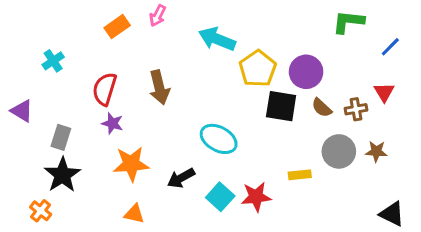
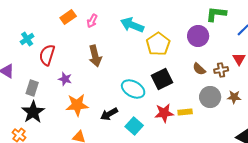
pink arrow: (158, 16) -> (92, 21), moved
purple circle: (306, 72) -> (198, 36), moved
red semicircle: (105, 89) -> (47, 55), moved
black square: (281, 106) -> (162, 79), moved, turned -35
red star: (256, 197) -> (164, 113), moved

